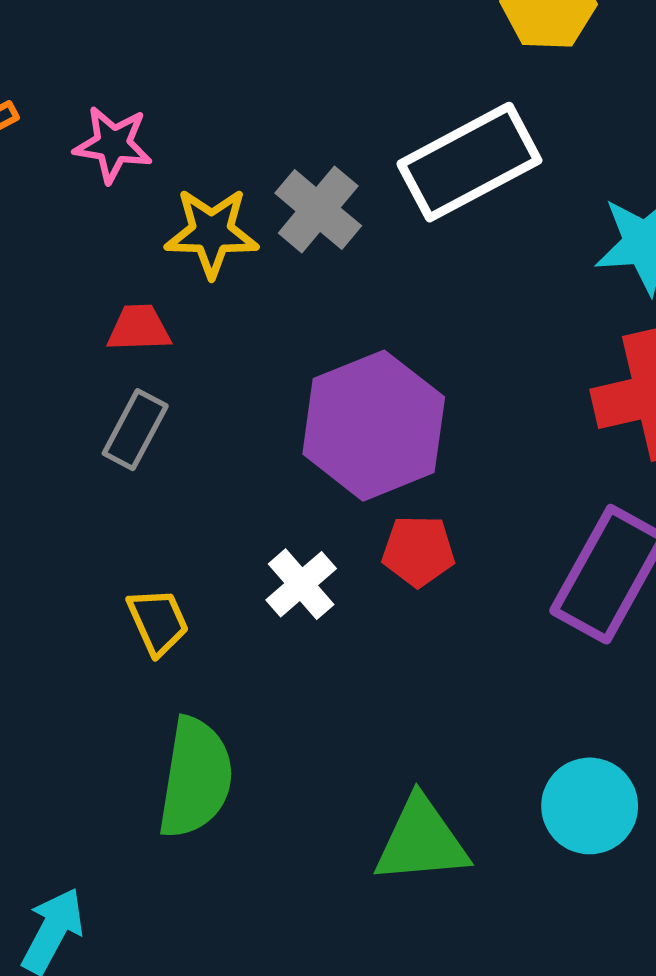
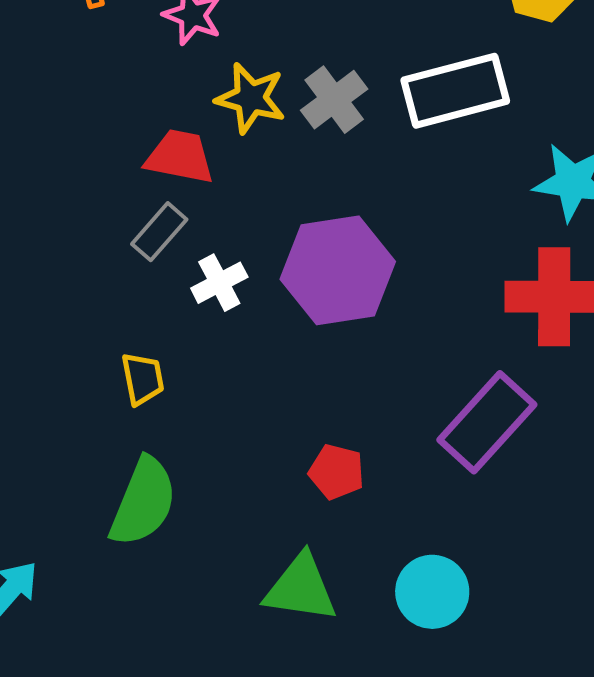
red trapezoid: (139, 328) -> (180, 157), size x1.4
red pentagon: (418, 551) -> (337, 472), moved
white cross: (301, 584) -> (219, 283), moved

